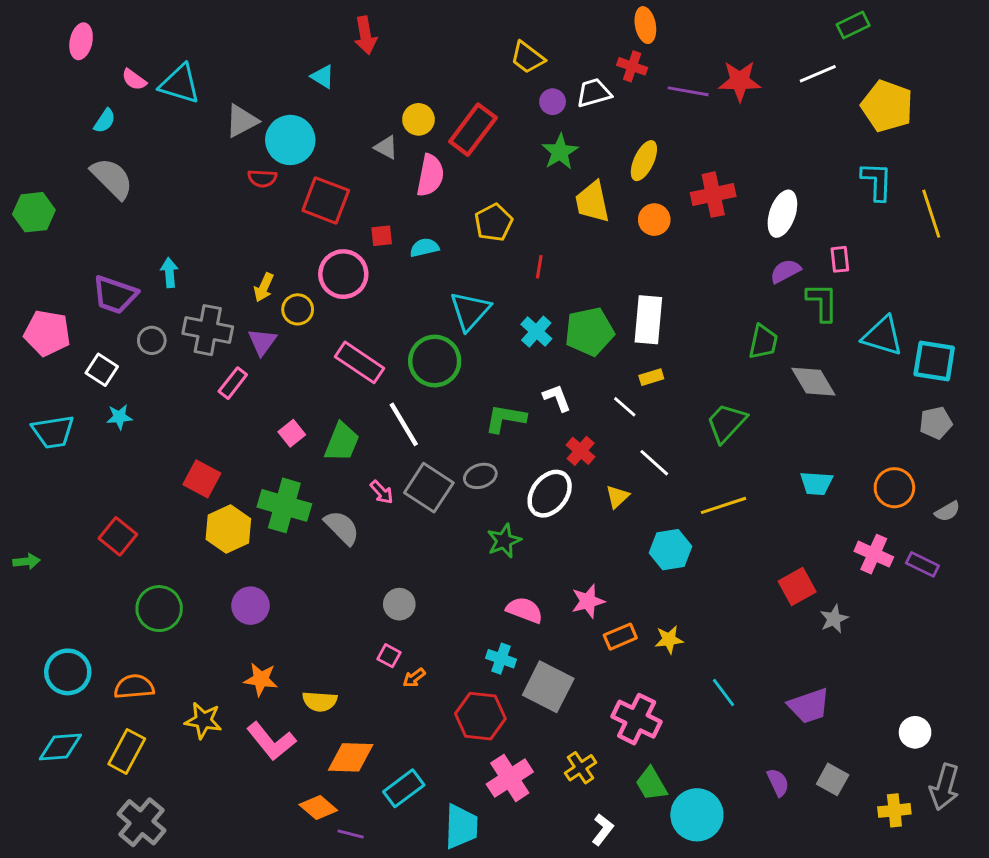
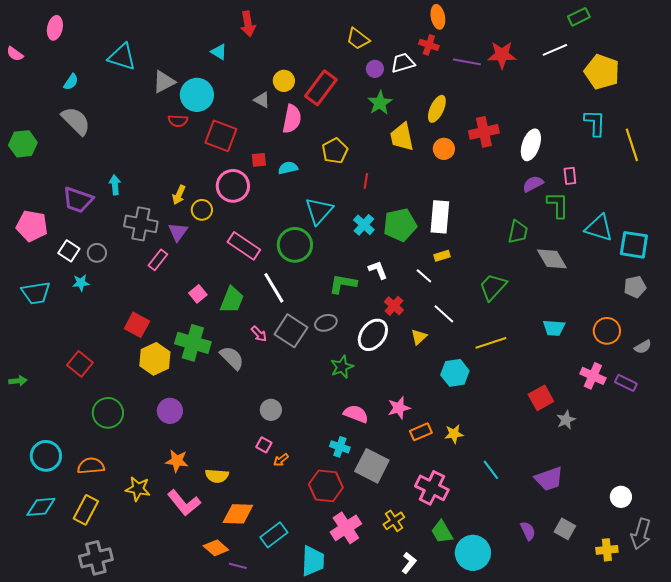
pink semicircle: (134, 80) -> (15, 54), moved
gray circle: (152, 340) -> (97, 253), moved
gray cross: (141, 822) -> (96, 558), turned 36

